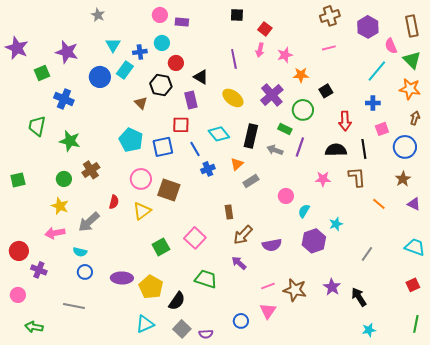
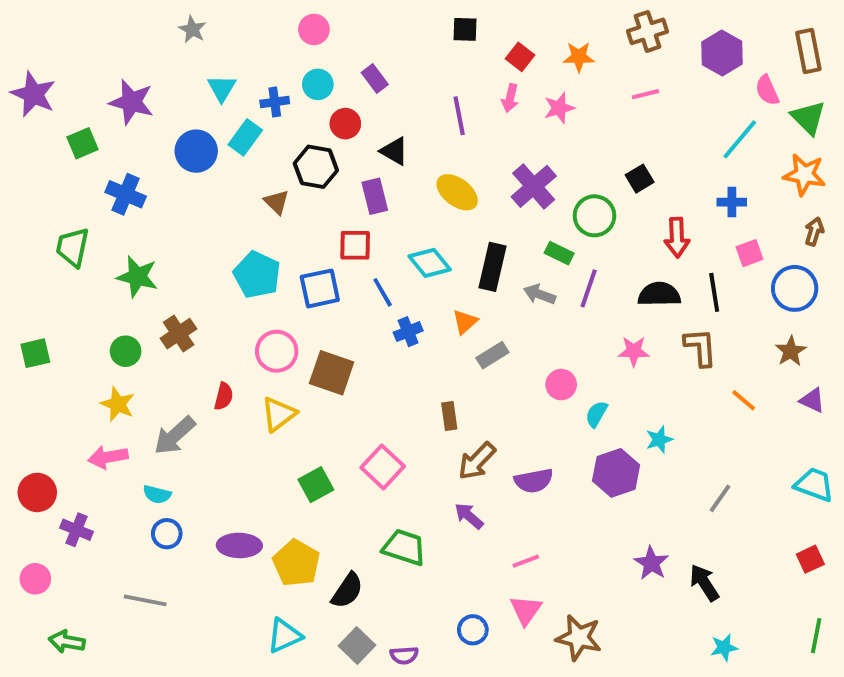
purple rectangle: (182, 22) -> (375, 78), moved, turned 48
orange star: (301, 75) -> (579, 57), moved
brown star: (295, 290) -> (579, 638), moved

